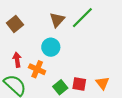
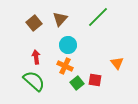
brown triangle: (57, 20) -> (60, 19), moved
orange cross: (37, 69) -> (65, 66), moved
orange triangle: (102, 83) -> (117, 63), moved

